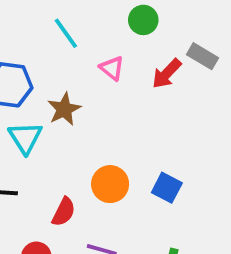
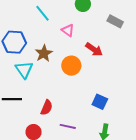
red arrow: (167, 74) -> (94, 49), moved, turned -96
orange circle: (110, 184) -> (71, 66), moved
blue square: (167, 188) -> (100, 102), moved

